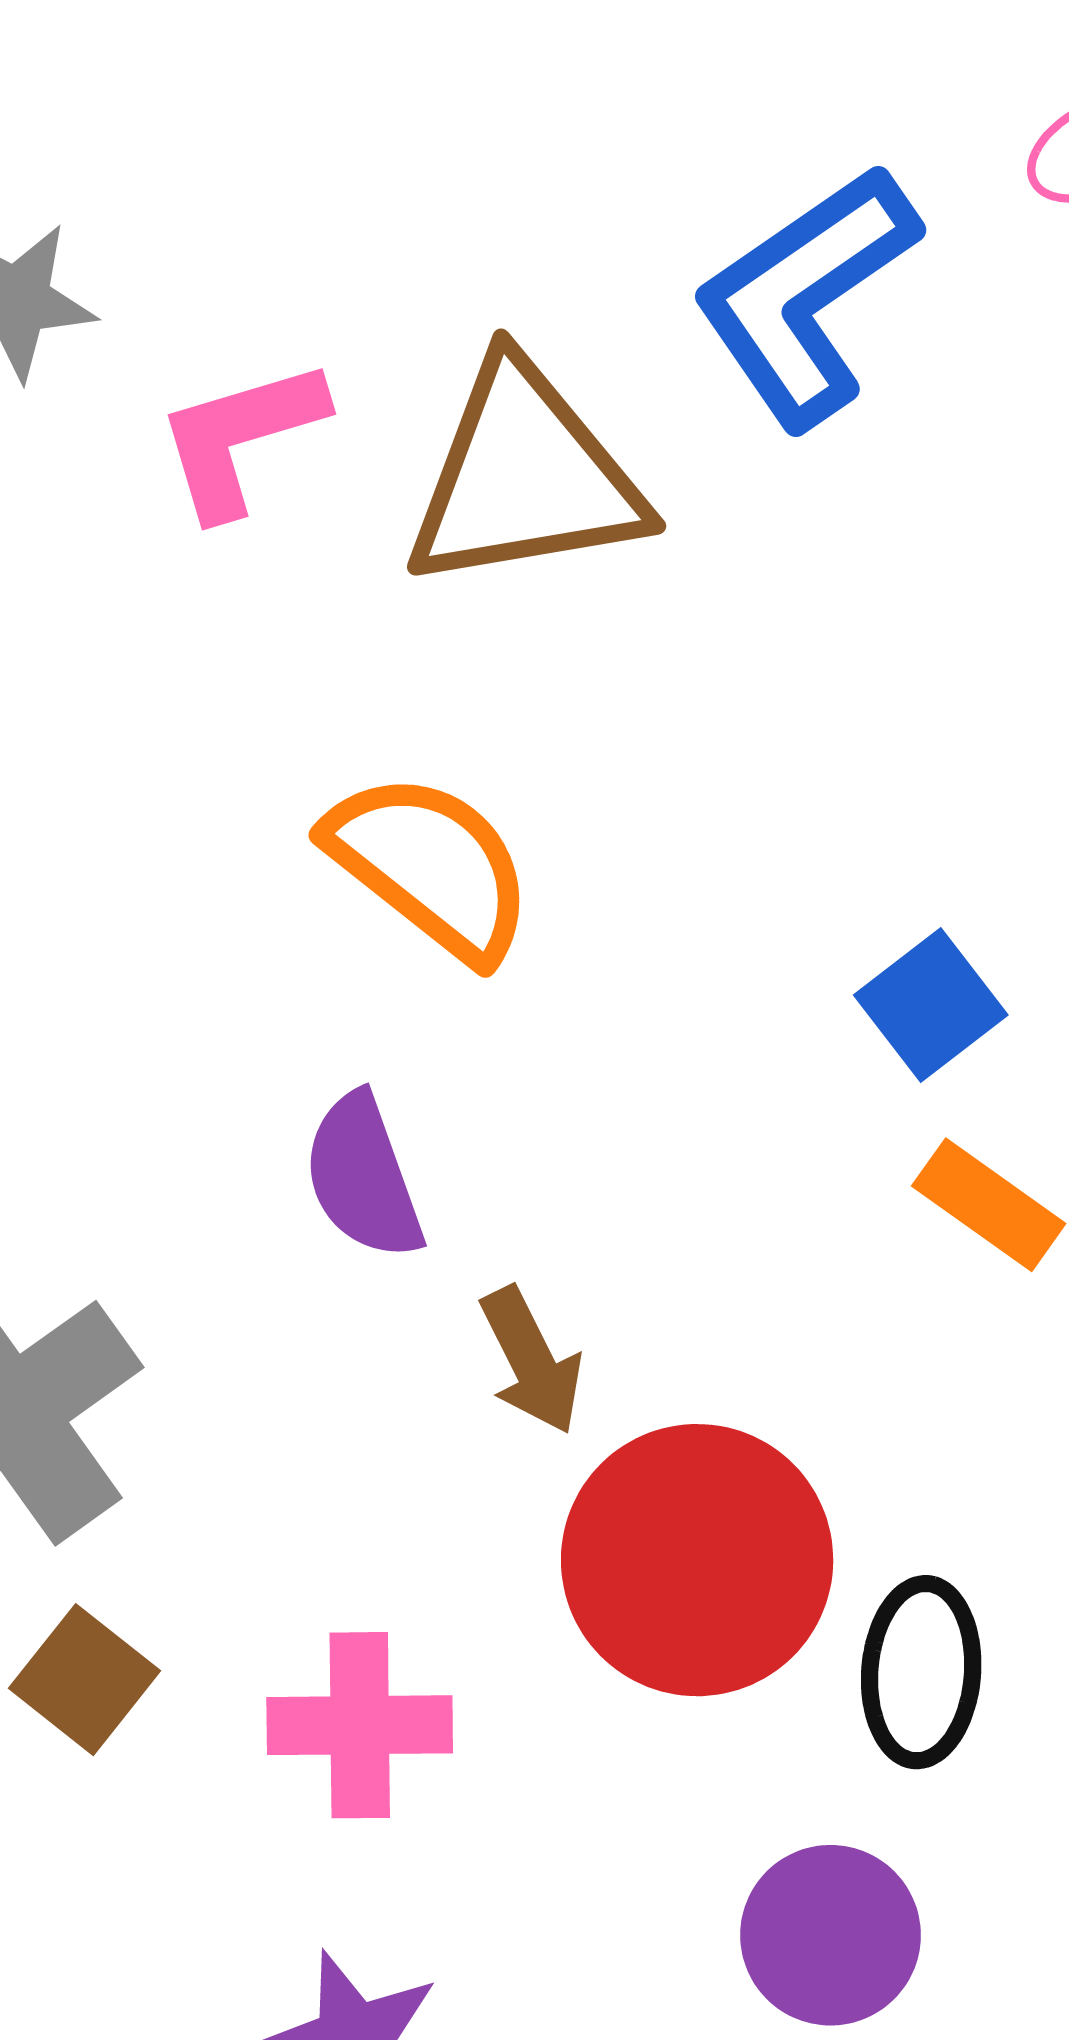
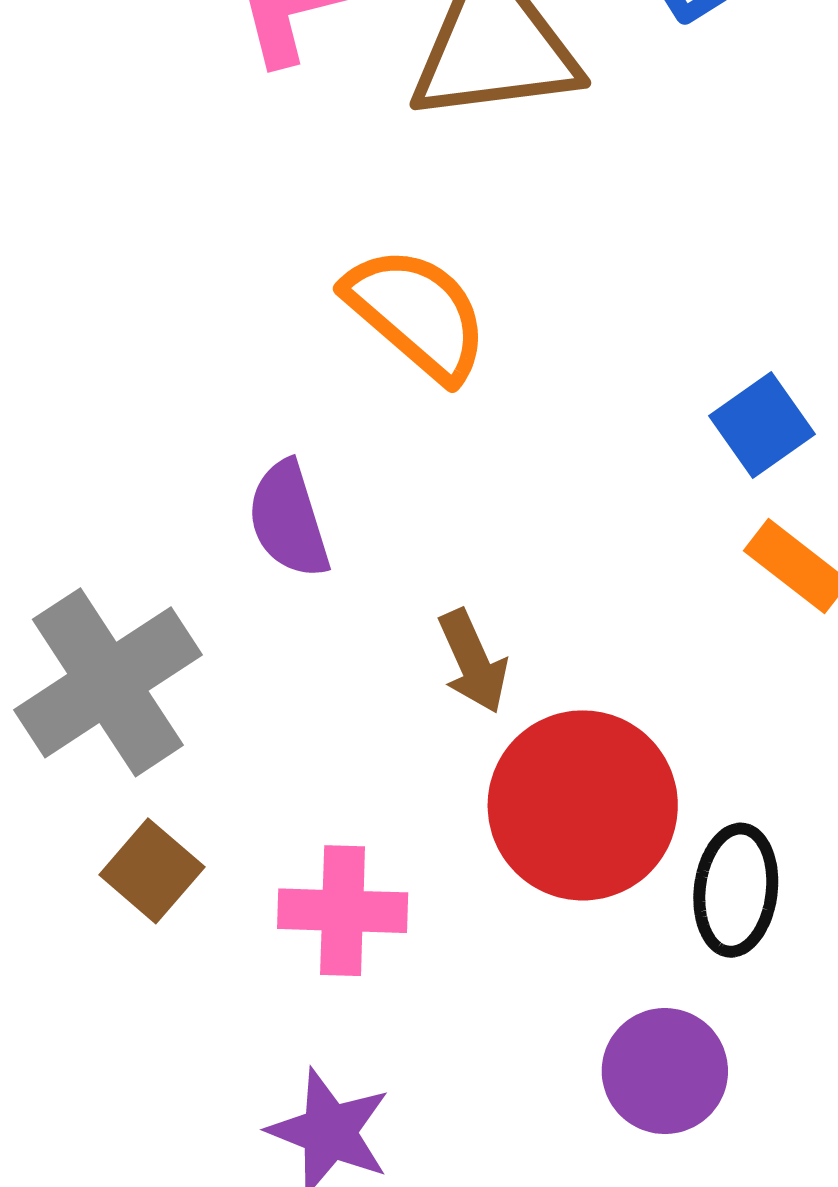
purple semicircle: (363, 1177) -> (289, 520), moved

